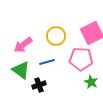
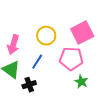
pink arrow: (23, 45) -> (13, 45), turned -36
blue line: (47, 62) -> (37, 62), turned -42

